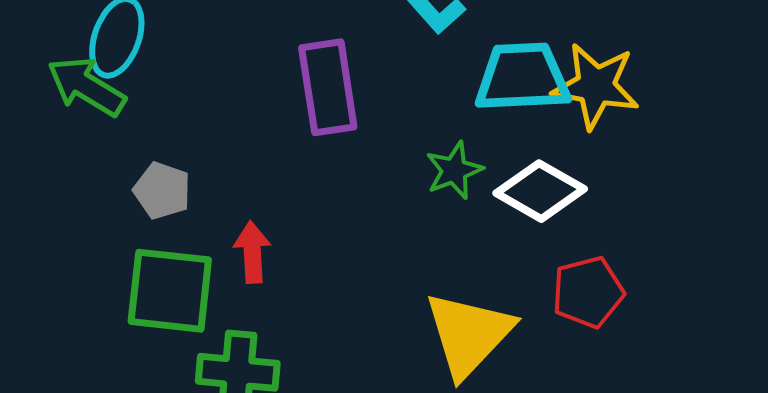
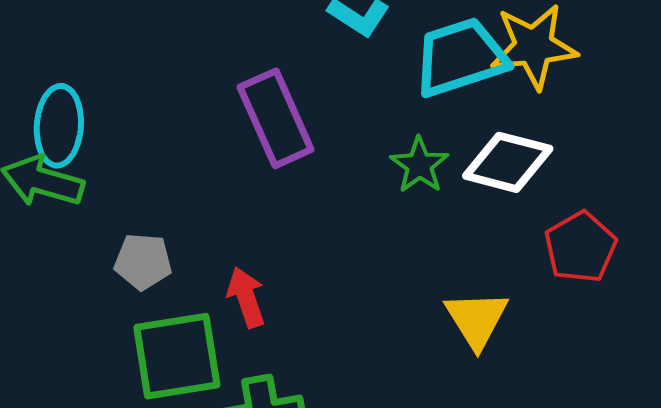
yellow triangle: (469, 334) -> (477, 319), size x0.7

